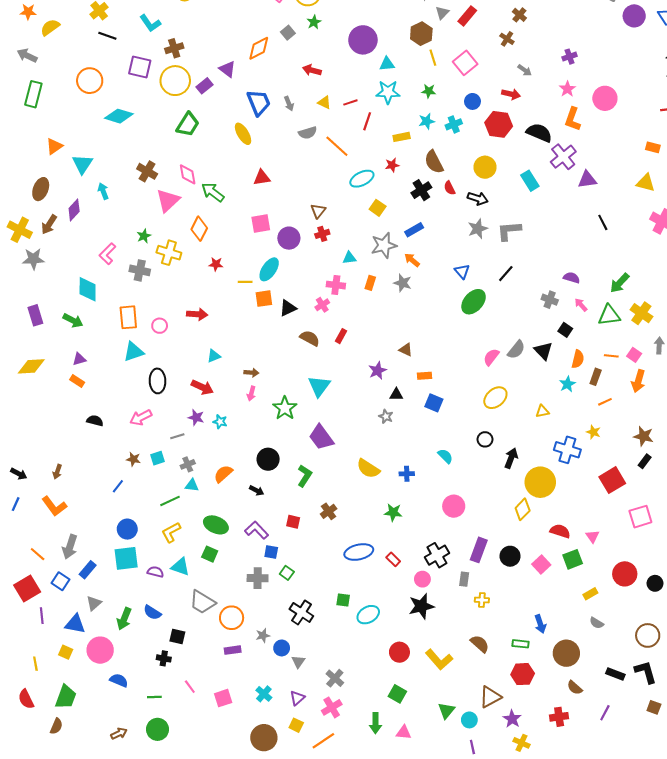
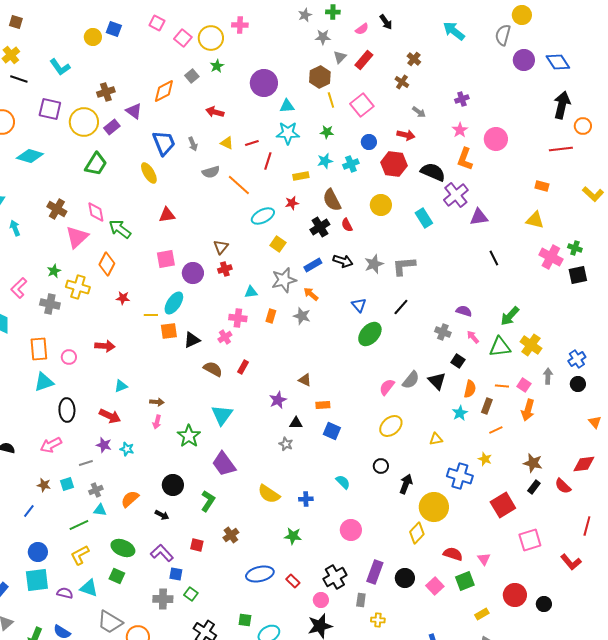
brown cross: (174, 48) -> (106, 92), moved
black arrow: (478, 198) -> (343, 261), moved

